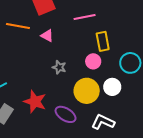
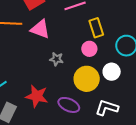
pink triangle: (47, 36) -> (40, 29), size x1.5

